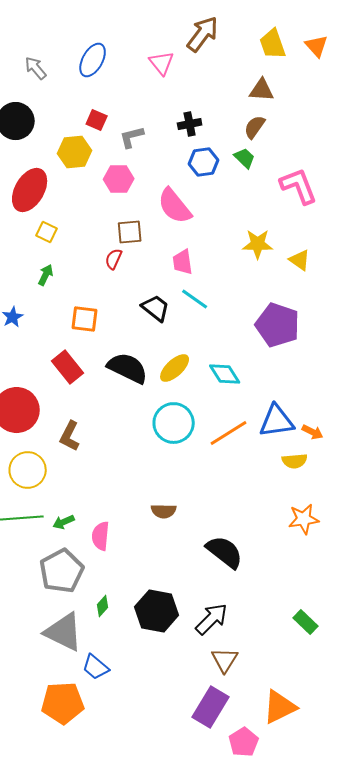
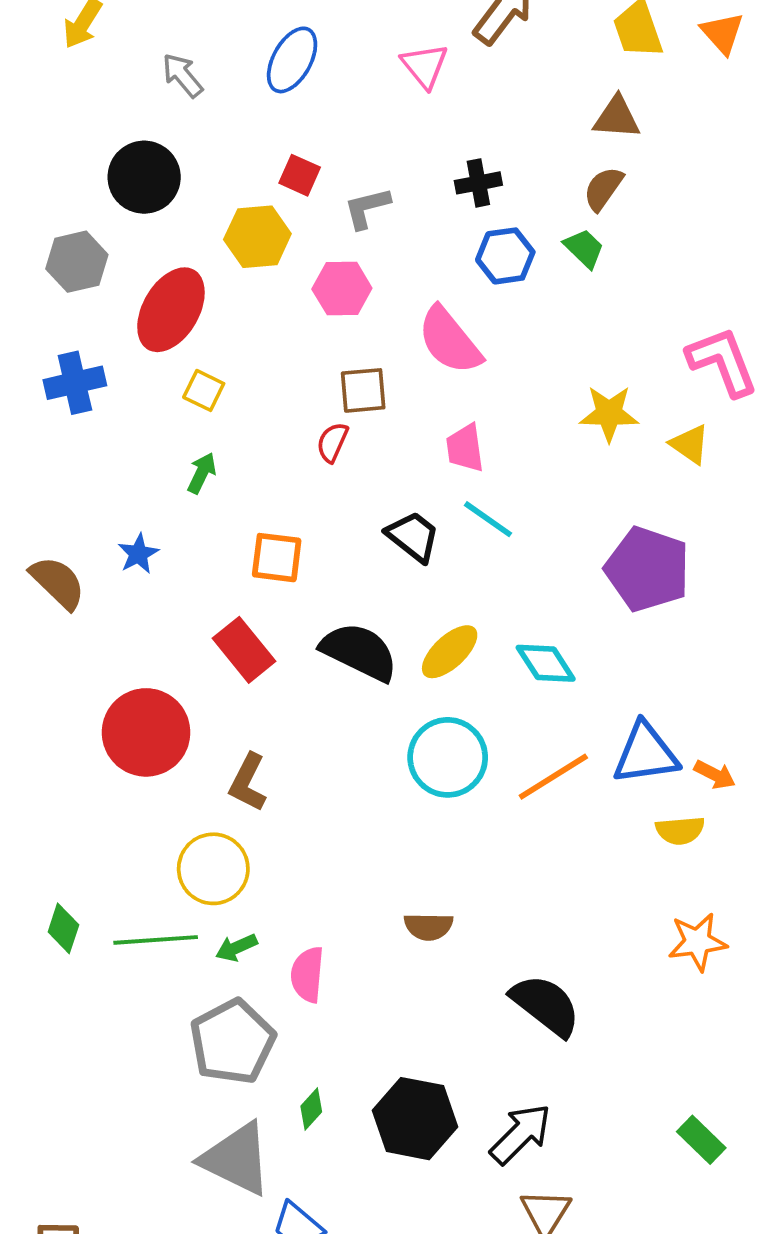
pink L-shape: (299, 186) -> (722, 362), moved
yellow circle: (28, 470) -> (213, 869), moved

